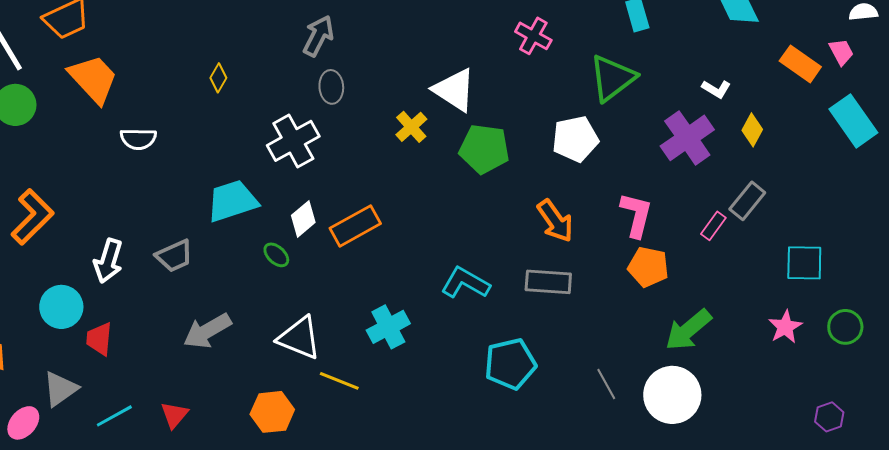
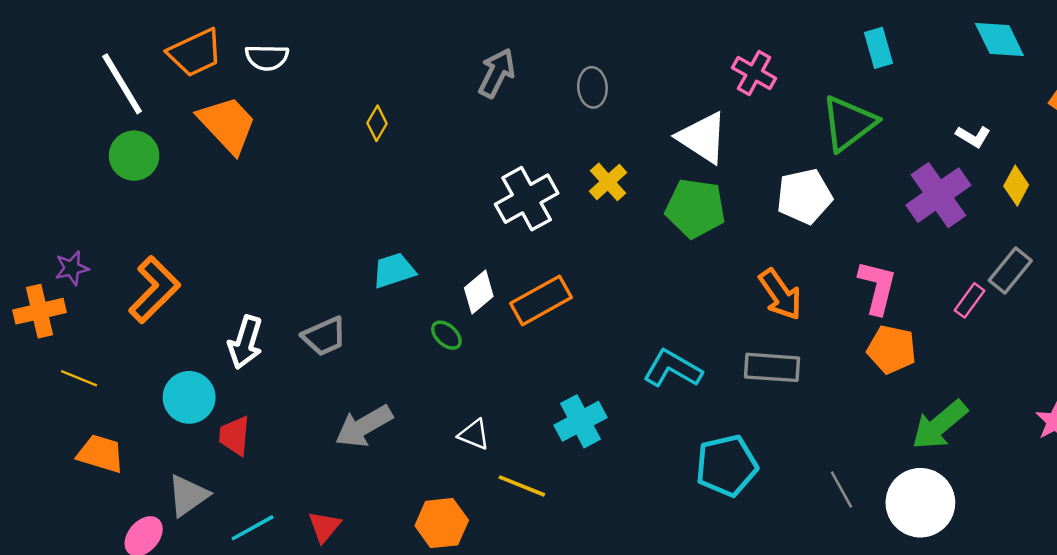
gray ellipse: (331, 87) -> (592, 87), moved
white triangle: (454, 90) -> (703, 138), moved
white semicircle: (138, 139) -> (267, 57), moved
white cross: (293, 141) -> (527, 199), moved
cyan trapezoid: (232, 201) -> (394, 270), size x0.7
white triangle: (299, 338) -> (474, 434), size x0.6

